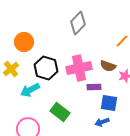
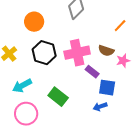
orange circle: (24, 42) -> (34, 22), moved
purple rectangle: (94, 87) -> (92, 72), turned 40
cyan arrow: (30, 90) -> (22, 86), moved

